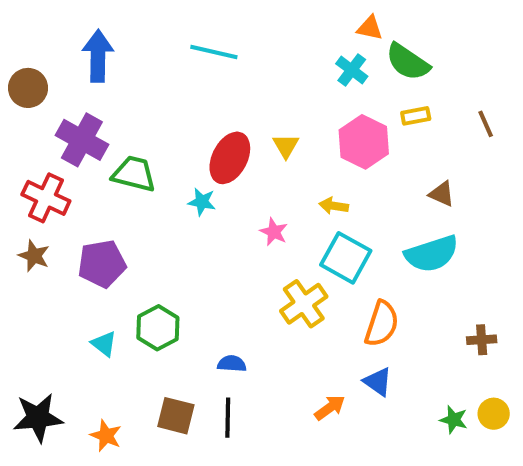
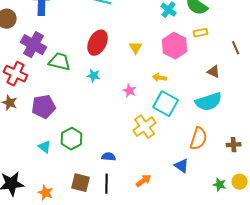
brown line: (486, 124) -> (236, 48), moved
red ellipse: (230, 158) -> (98, 43), moved
orange semicircle: (382, 324) -> (199, 139), moved
orange arrow: (330, 408) -> (144, 181), moved

